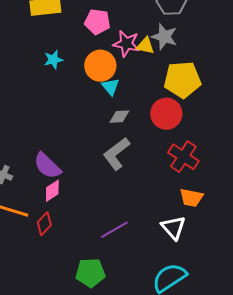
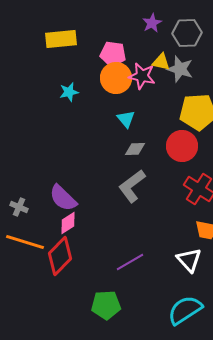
yellow triangle: (145, 46) -> (161, 62), moved
orange circle: (100, 66) -> (116, 78), moved
red diamond: (44, 224) -> (60, 256), size x1.6

